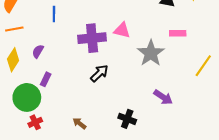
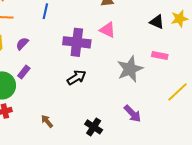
pink triangle: (122, 30) -> (108, 30), moved

